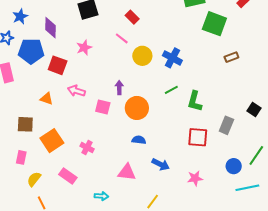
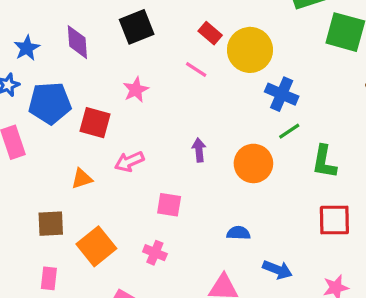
purple diamond: (50, 28) -> (77, 42), moved
yellow circle: (142, 56) -> (250, 50), moved, size x1.4
green line: (171, 90) -> (289, 131), moved
pink arrow: (76, 91) -> (129, 162), turned -36
orange triangle: (47, 99) -> (82, 179), turned -32
pink square: (103, 107) -> (169, 205), moved
orange circle: (137, 108) -> (253, 163), moved

